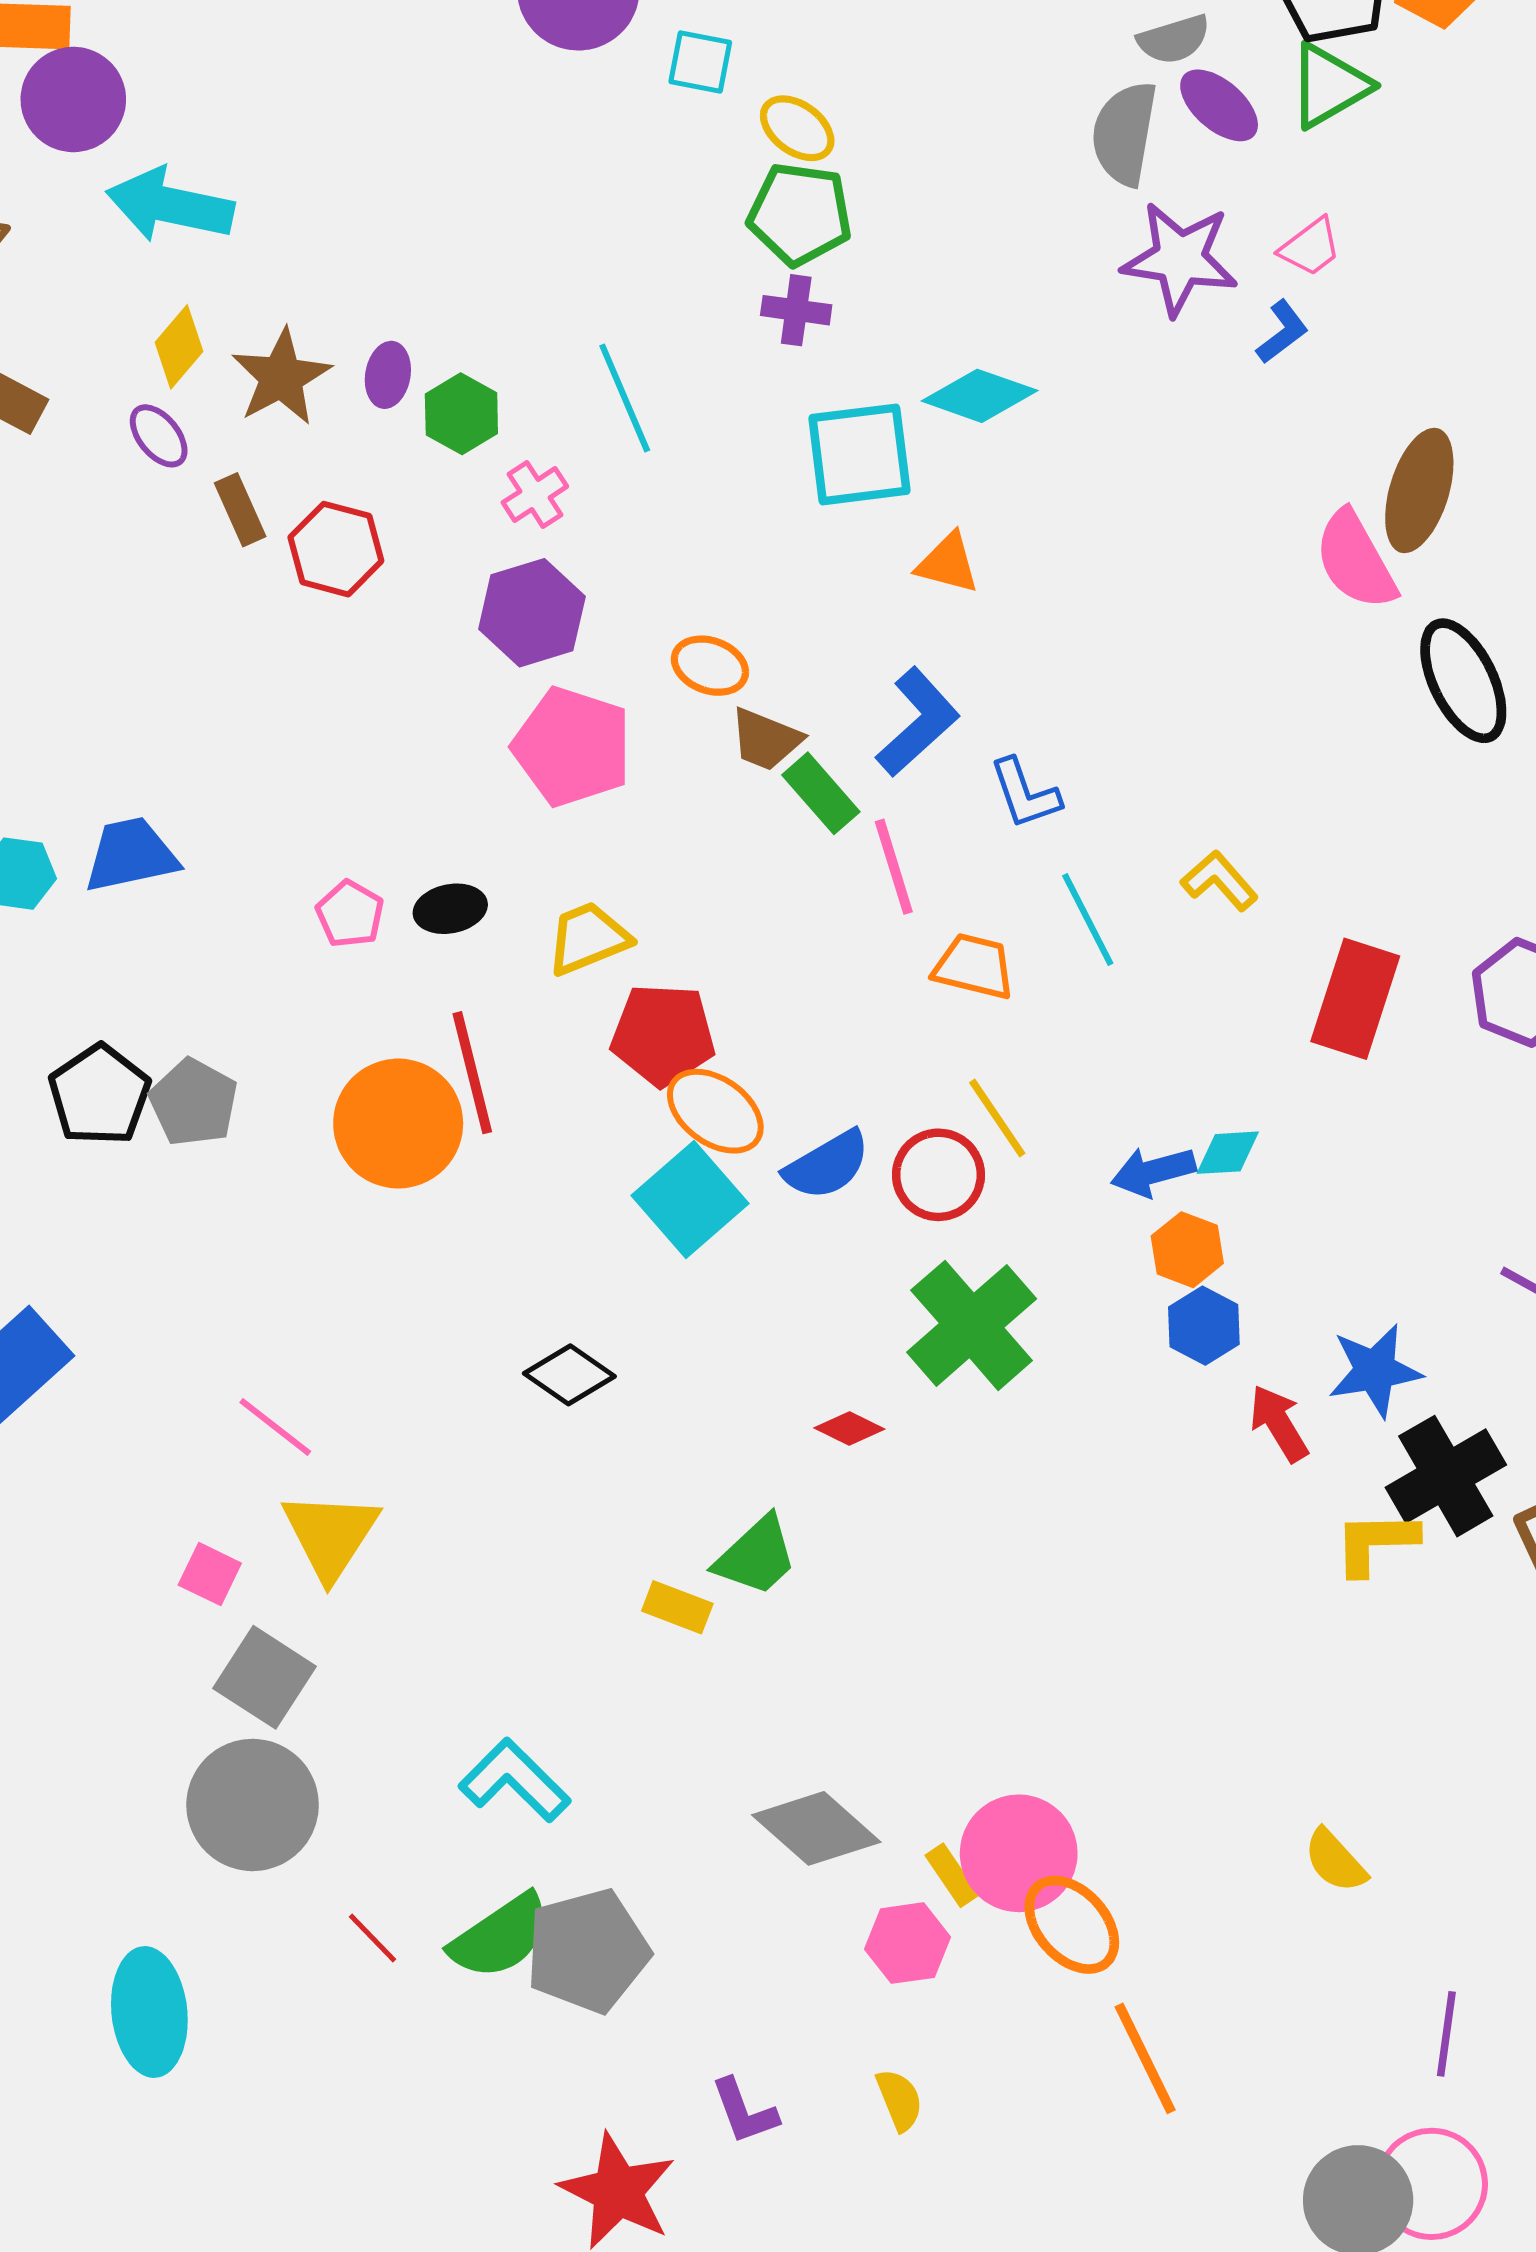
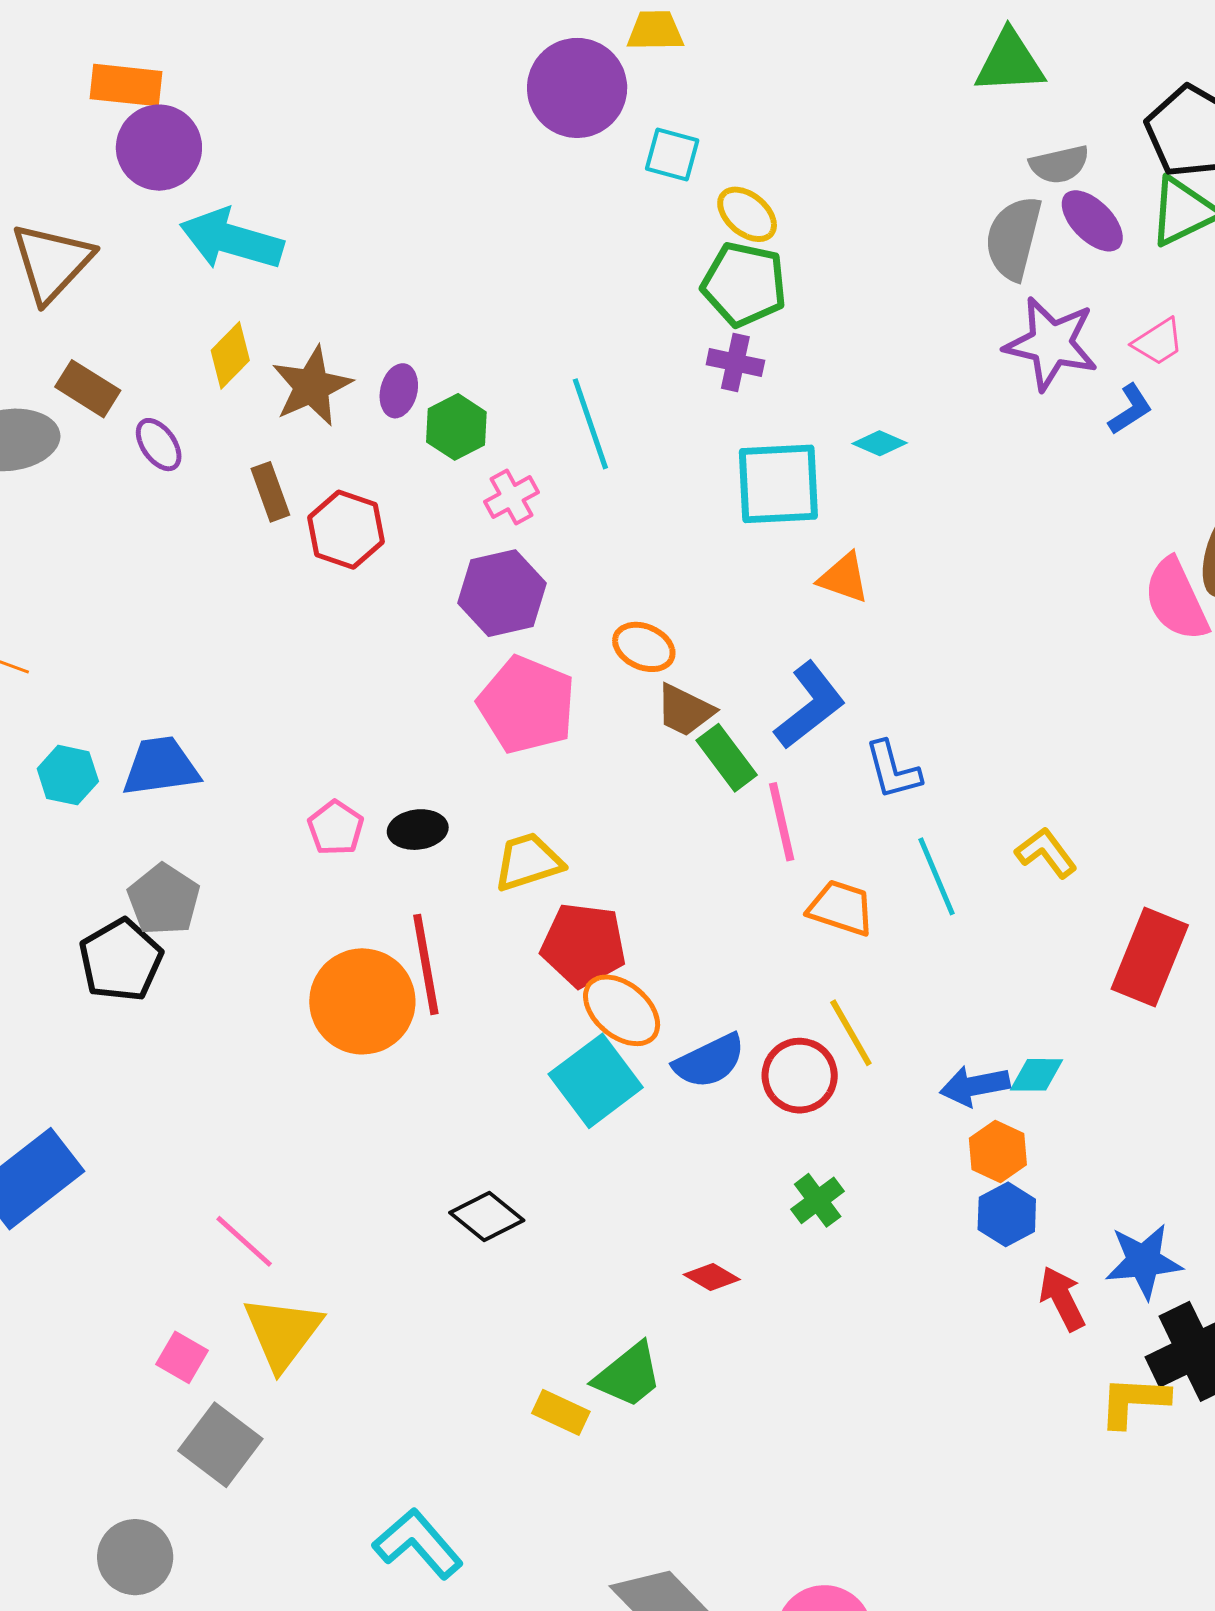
cyan diamond: (980, 396) -> (880, 443), size x0.6
purple ellipse: (159, 436) -> (159, 445), moved
gray pentagon: (194, 1102) -> (164, 900), moved
green cross: (972, 1325) -> (818, 1200), size x0.5
gray circle: (253, 1805) -> (135, 1557), moved, size x0.7

